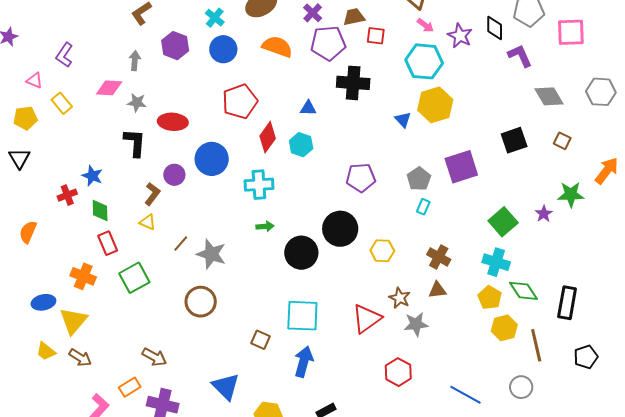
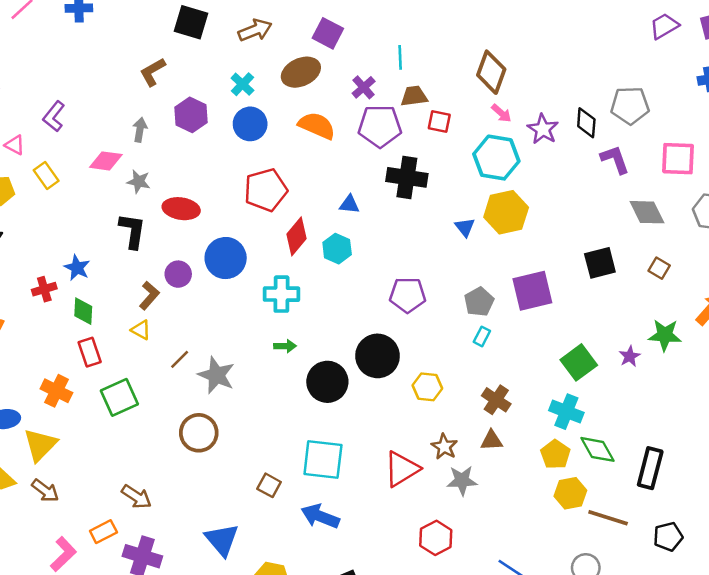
pink square: (571, 32) -> (678, 159), moved
brown line: (536, 345) -> (608, 518), turned -64
blue arrow: (304, 362) -> (320, 516), turned -88

